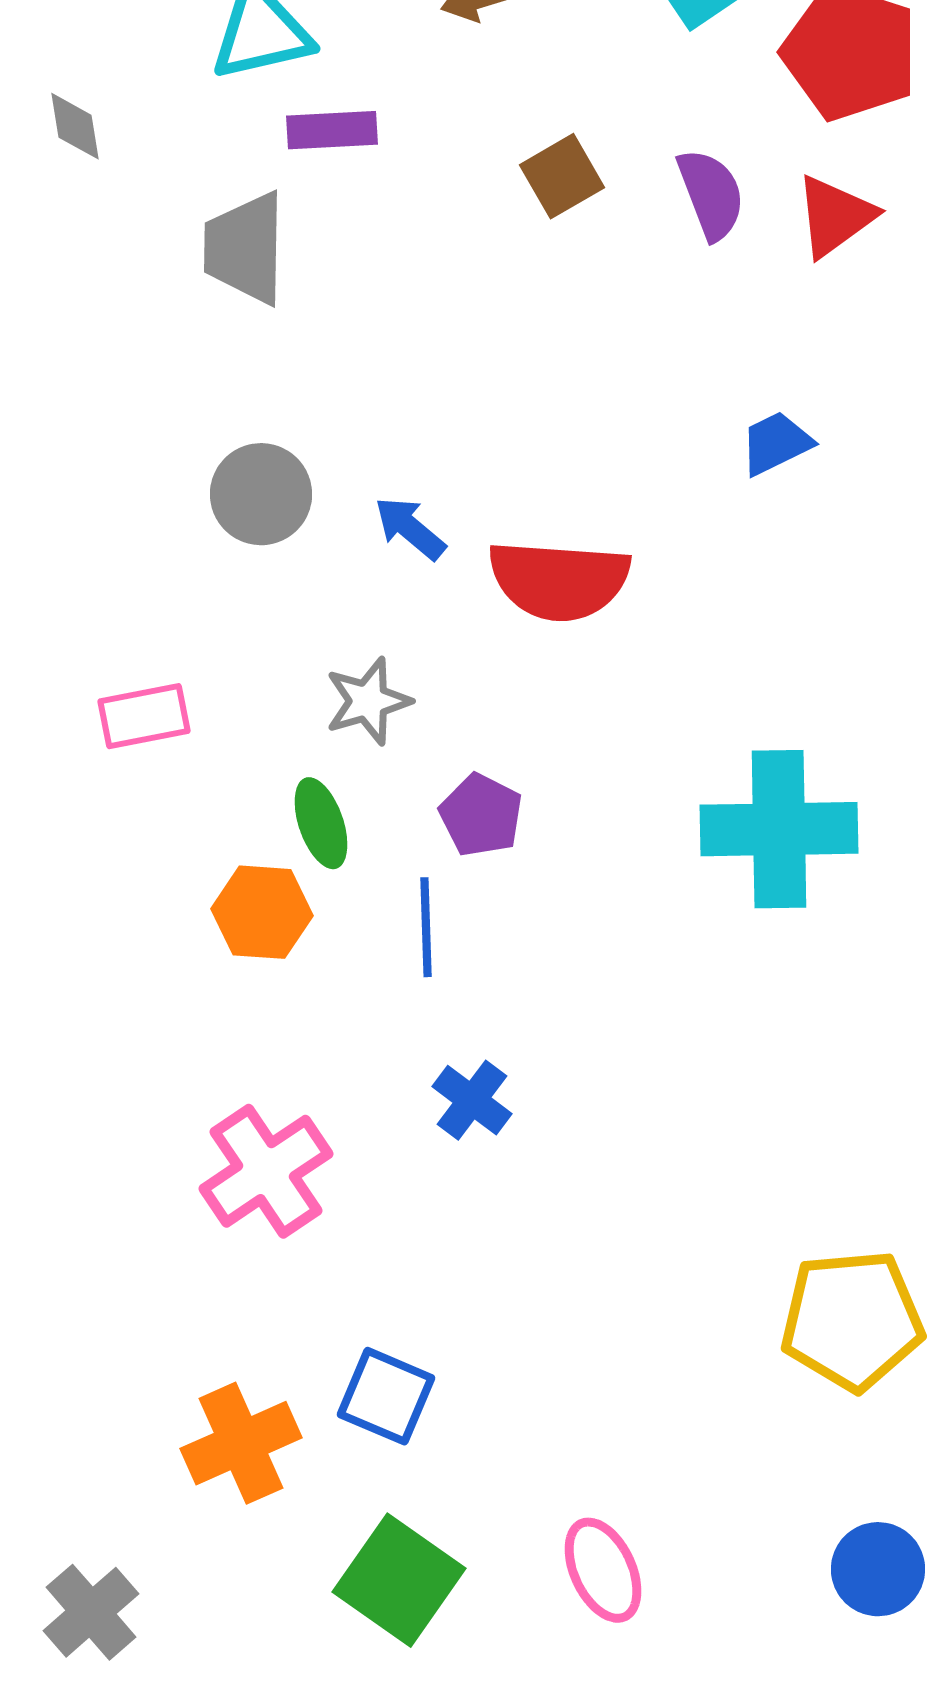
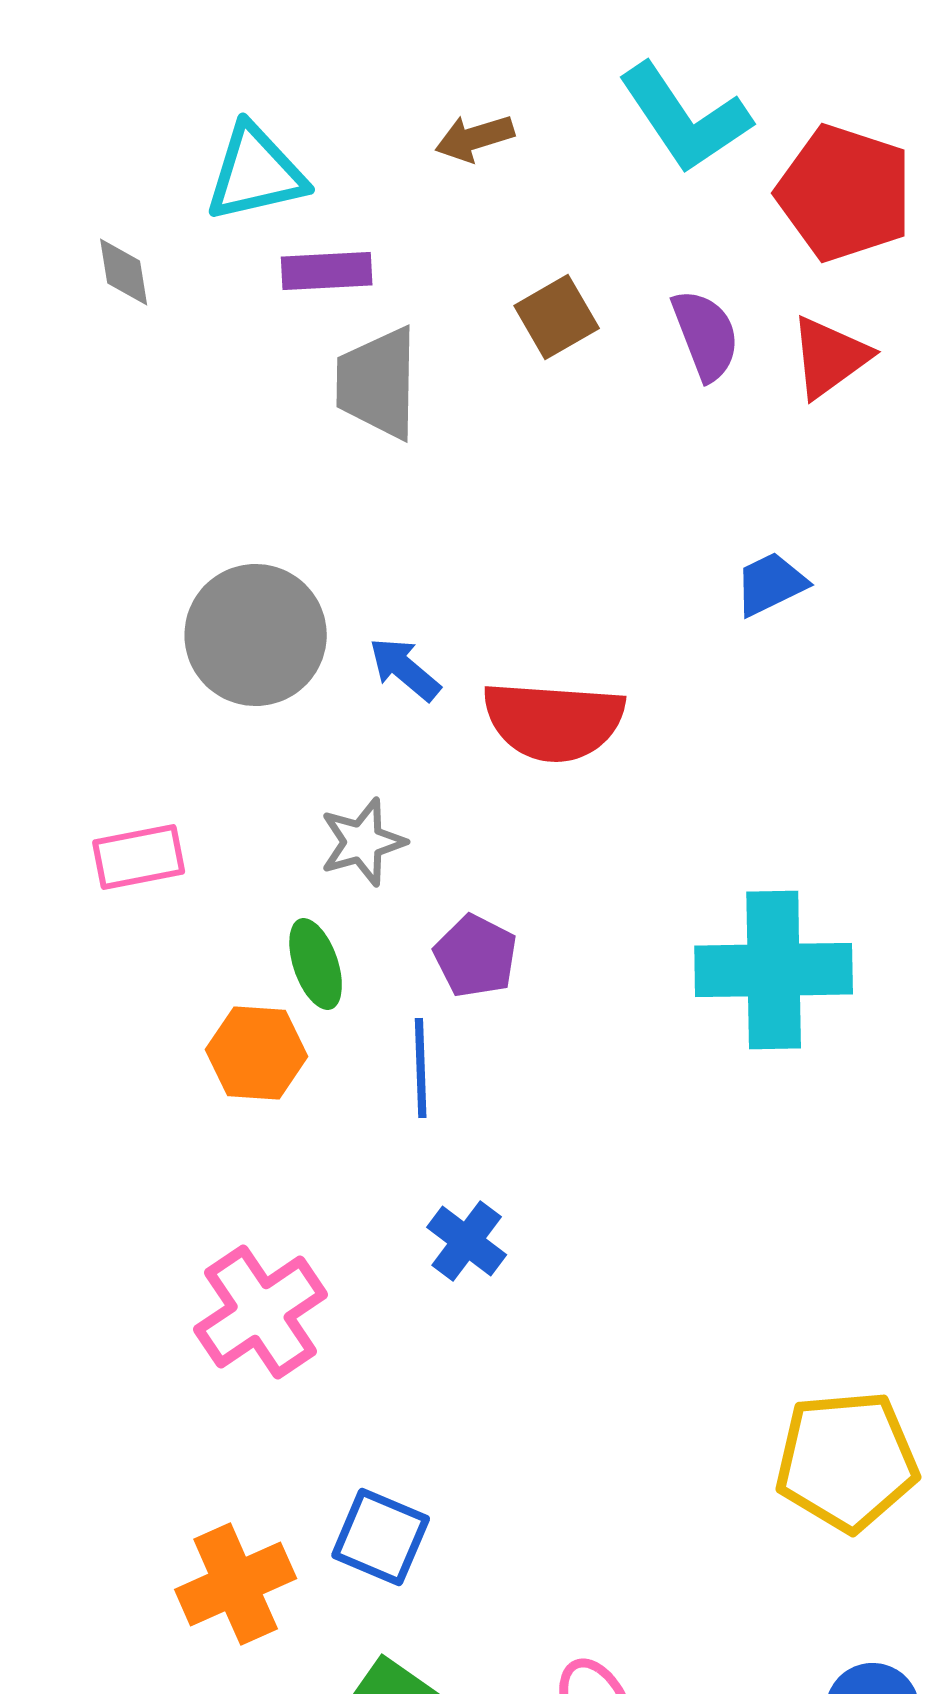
gray diamond: (75, 126) -> (124, 272), moved
gray trapezoid: (245, 248) -> (378, 383), moved
gray circle: (261, 494) -> (256, 635), size x1.4

